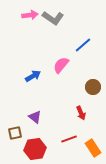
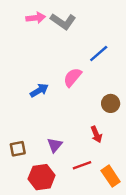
purple triangle: (35, 117) -> (55, 145), moved, turned 32
brown square: (15, 133) -> (18, 149), moved

